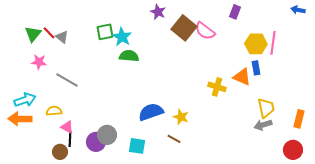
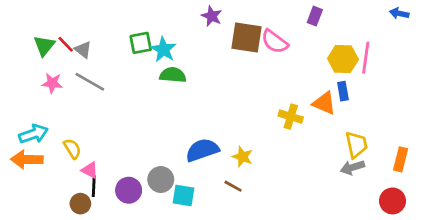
brown square: (184, 28) -> (246, 38), turned -30
gray line: (67, 80) -> (90, 82), moved
yellow semicircle: (54, 111) -> (72, 149), turned 63
gray circle: (107, 135) -> (161, 180), moved

